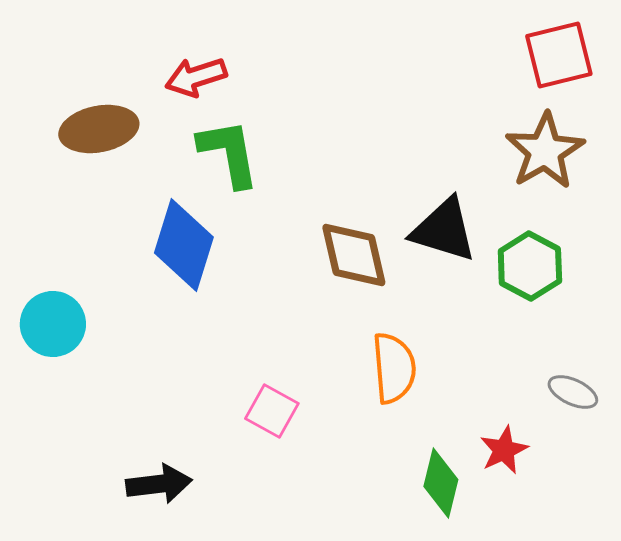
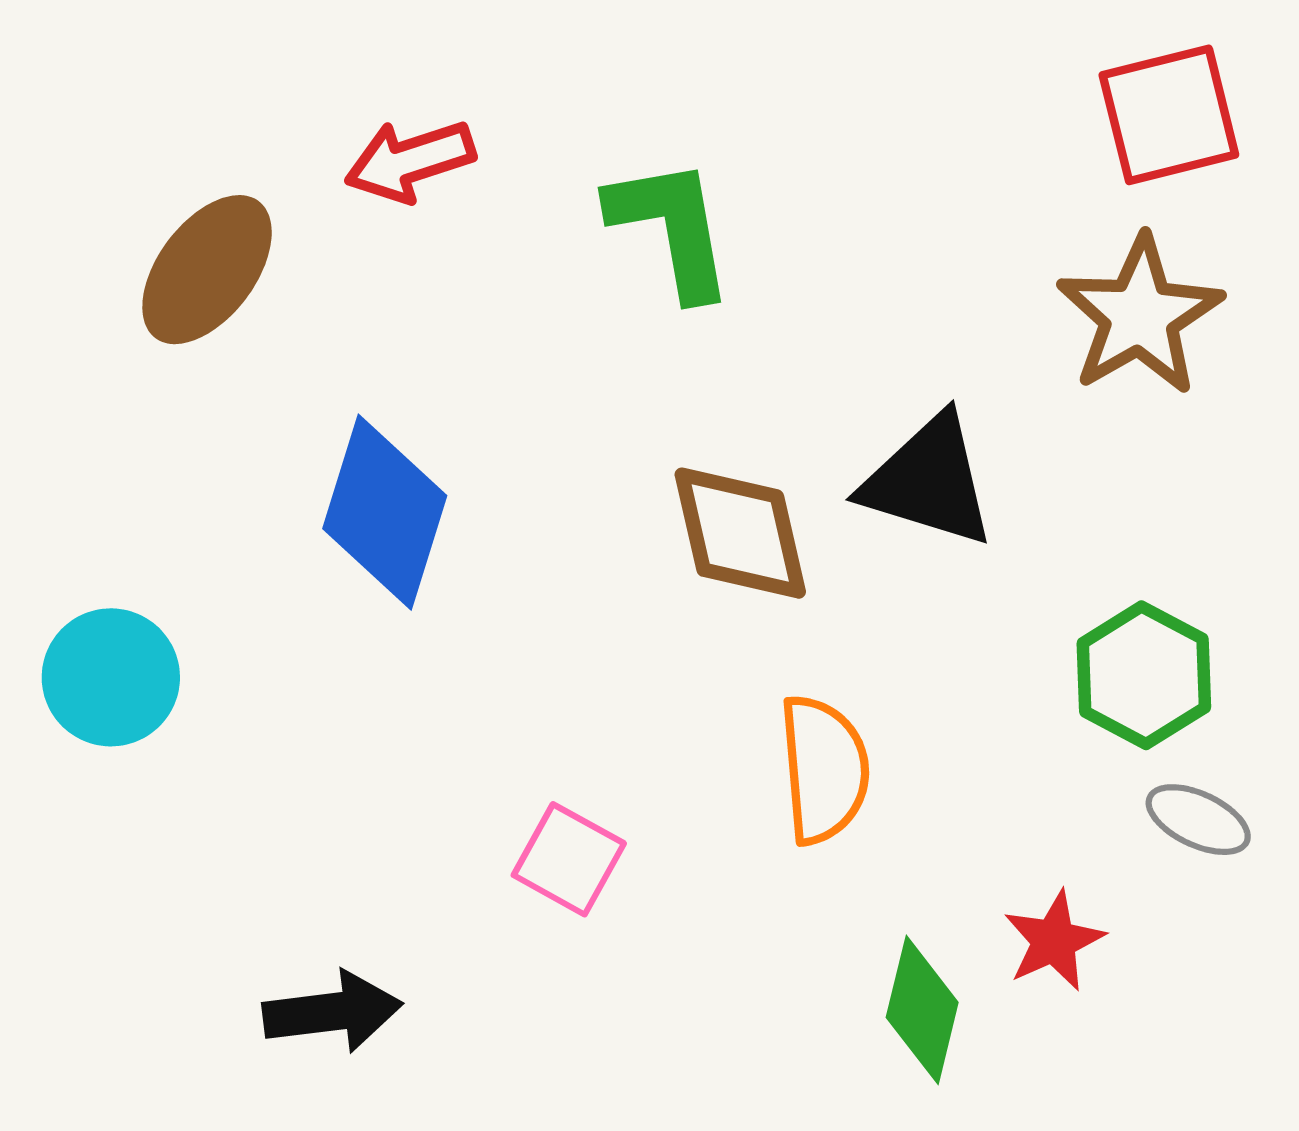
brown ellipse: (99, 129) -> (207, 270), turned -42
green L-shape: (229, 153) -> (671, 228), moved
green hexagon: (530, 266) -> (1144, 675), moved

